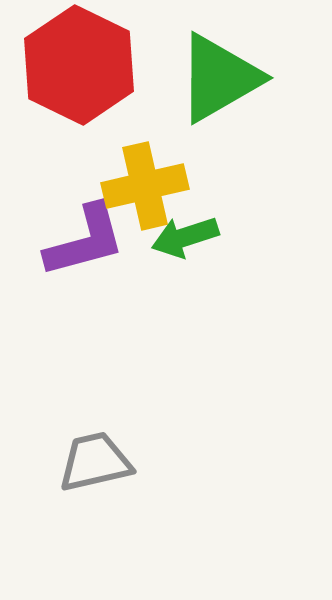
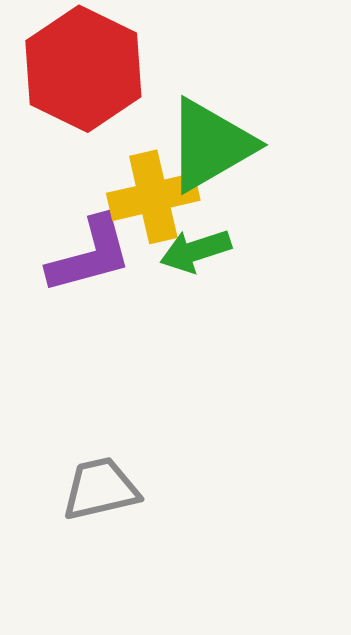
green triangle: (219, 78) -> (210, 145), moved

